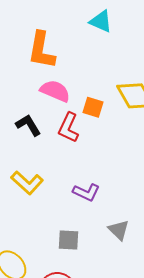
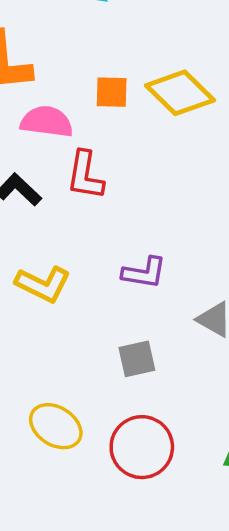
orange square: (93, 107) -> (112, 92), moved

